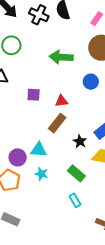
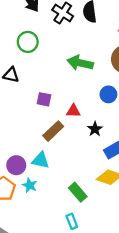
brown rectangle: (57, 123) -> (53, 131), moved
black star: (80, 141) -> (95, 129), moved
cyan star: (41, 174) -> (30, 185), moved

